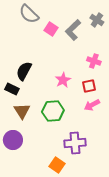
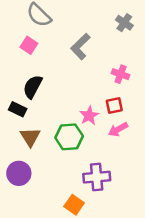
pink square: (51, 29) -> (29, 45), moved
gray L-shape: (73, 30) -> (80, 47), moved
pink star: (63, 80) -> (89, 116), moved

